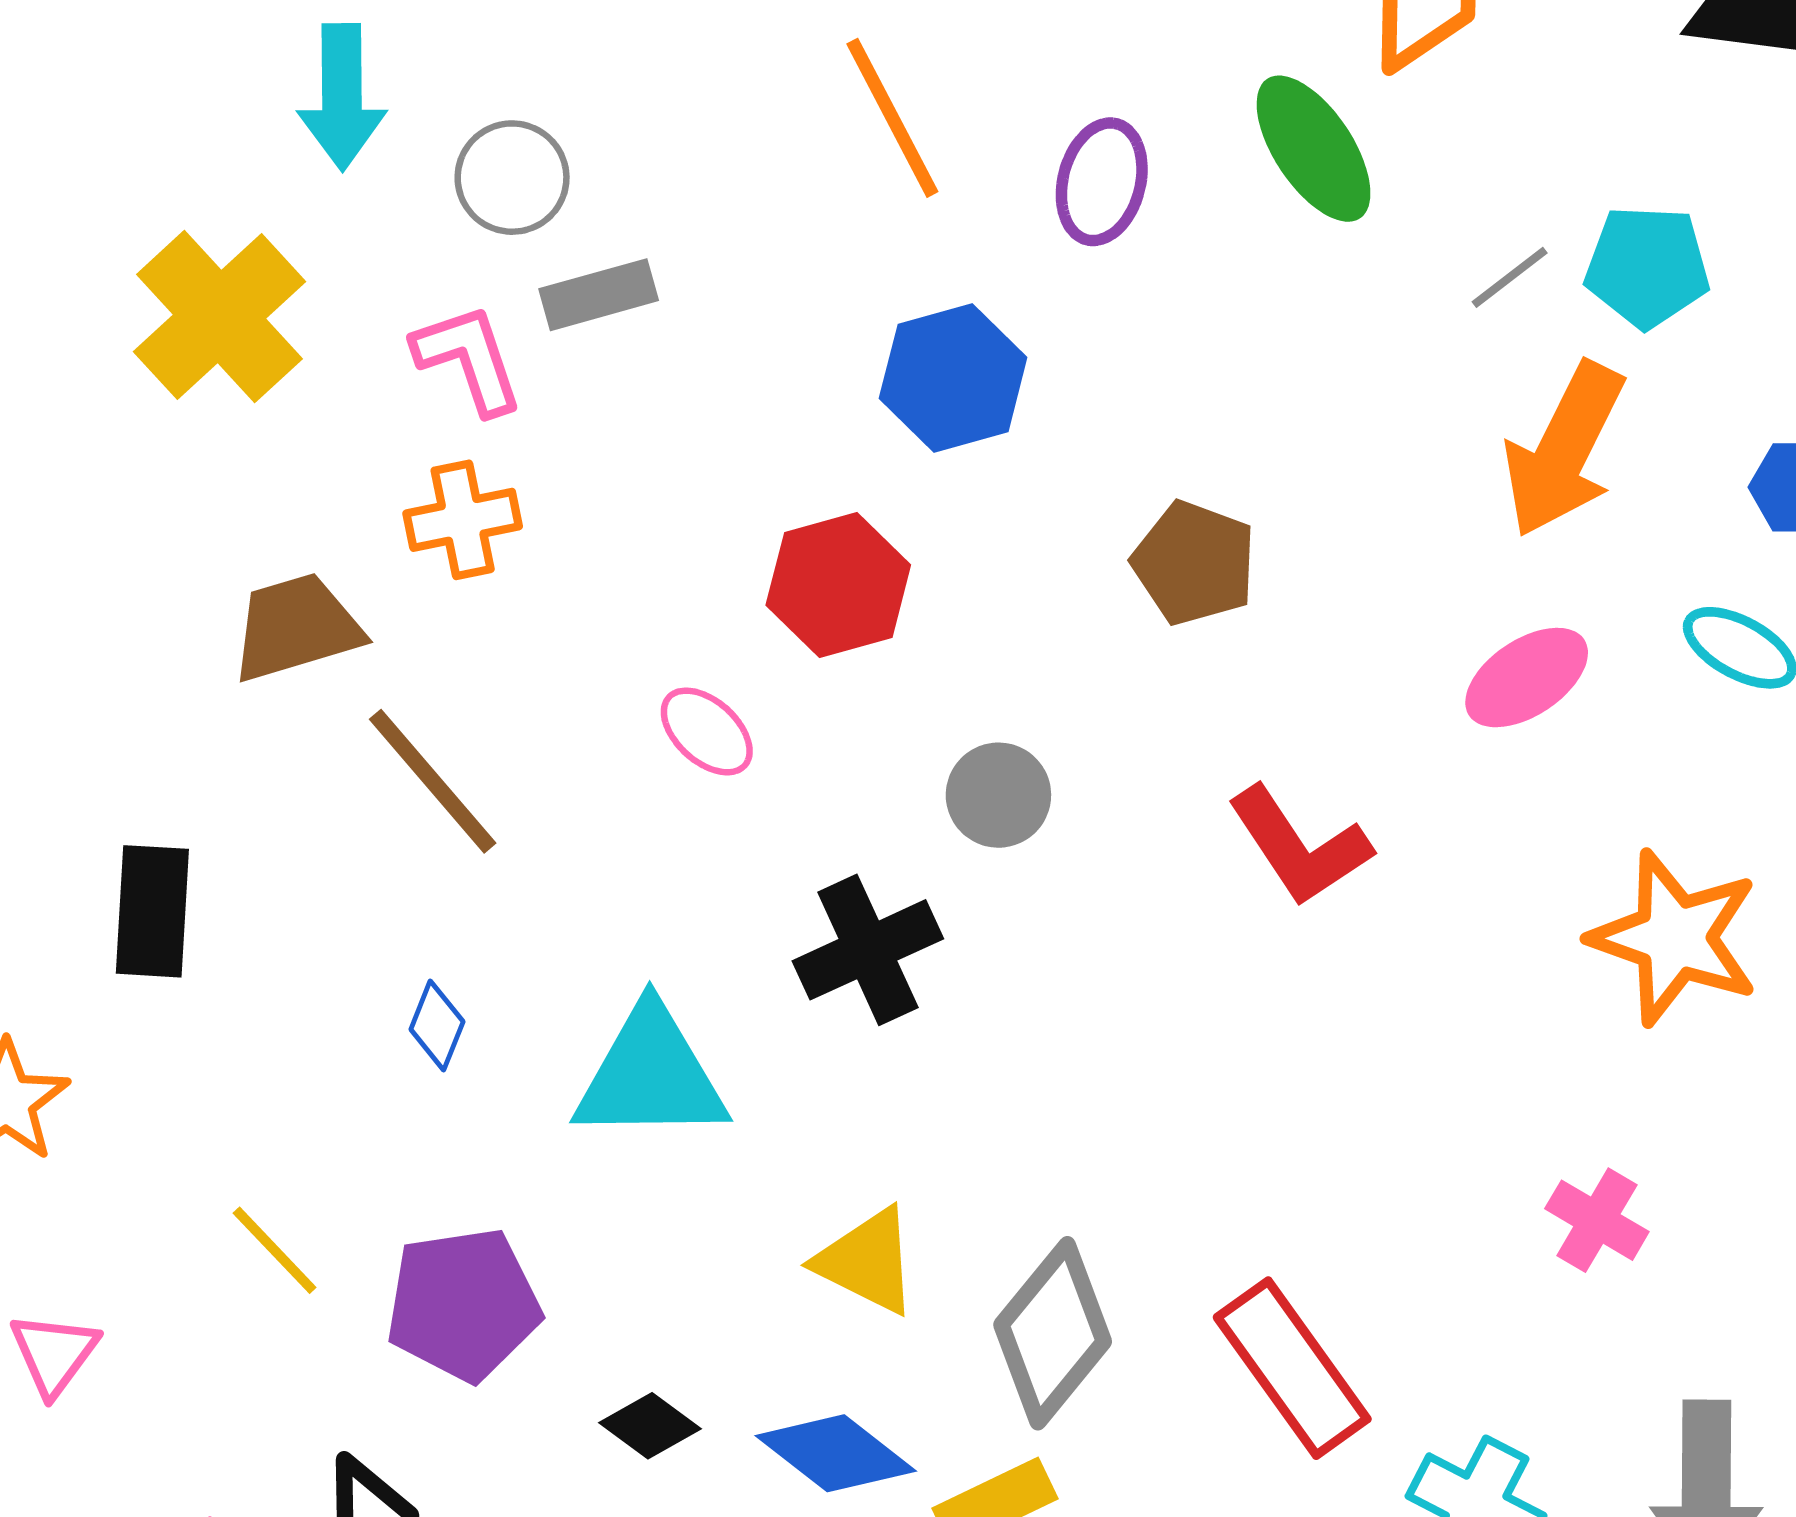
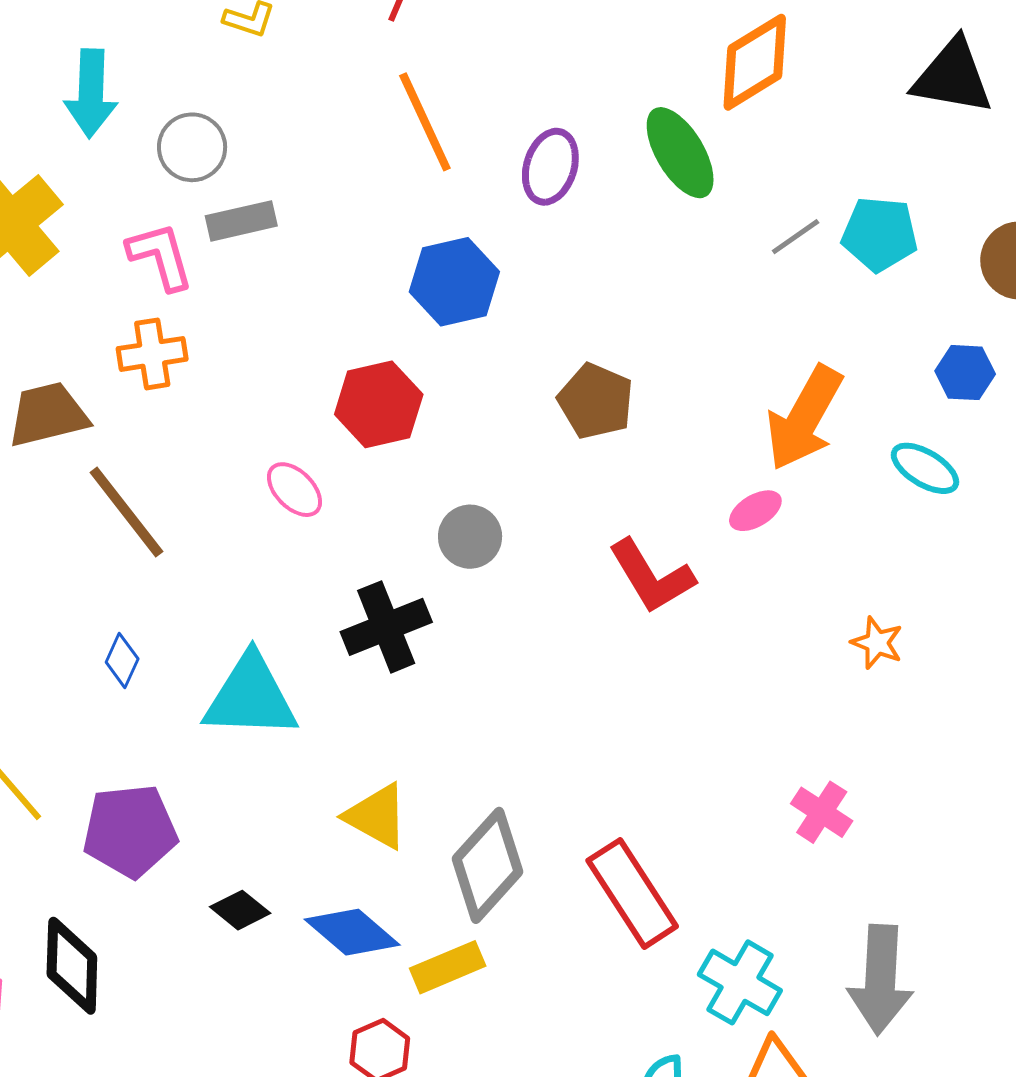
orange arrow: (1564, 450) -> (804, 418), moved
pink ellipse: (1527, 678) -> (755, 511), moved, size x0.7
orange star: (1675, 938) -> (877, 643), size x0.5

